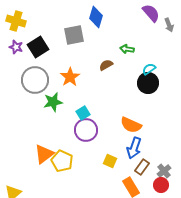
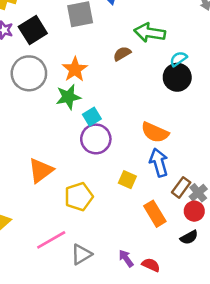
green arrow: (127, 49) -> (150, 33), size x1.6
green star: (53, 102) -> (68, 97), moved
blue arrow: (134, 148) -> (159, 163), turned 145
yellow pentagon: (62, 161) -> (79, 197), moved, turned 30
brown rectangle: (142, 167) -> (181, 187), moved

